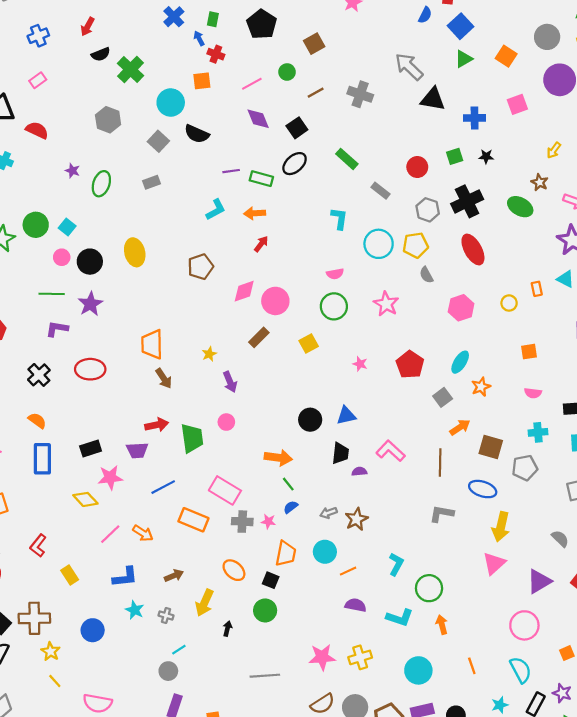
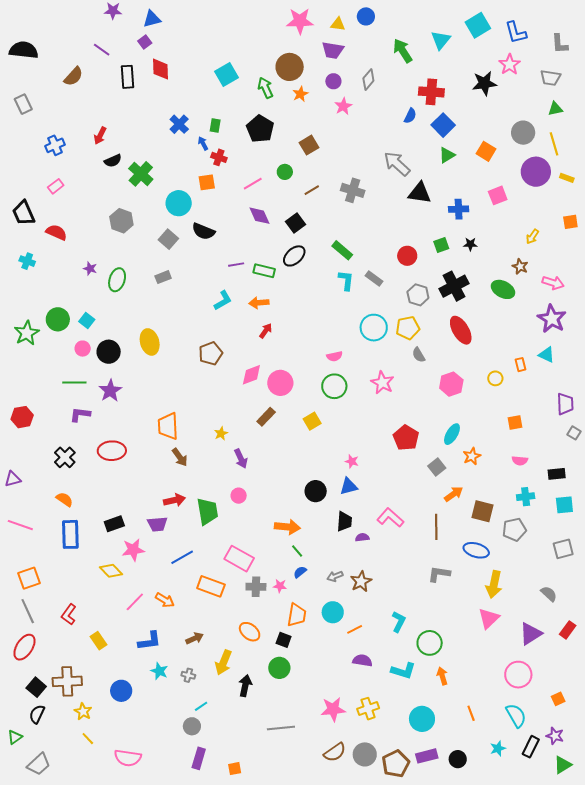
cyan L-shape: (339, 219) -> (346, 280), moved
pink star: (360, 364) -> (352, 461), moved
black arrow: (227, 629) -> (245, 686), size x1.5

